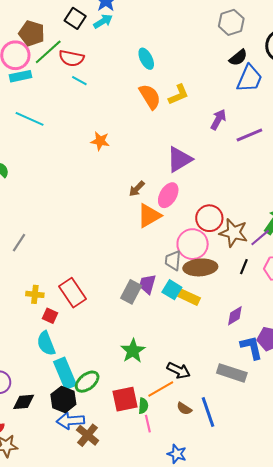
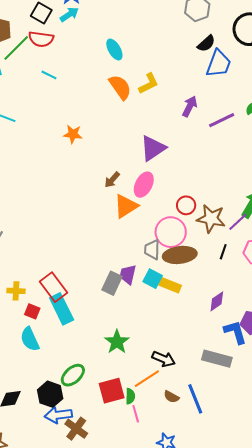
red semicircle: (72, 58) -> (41, 39), moved
red circle: (209, 218) -> (186, 205), size x0.7
cyan rectangle: (65, 373) -> (62, 309), moved

